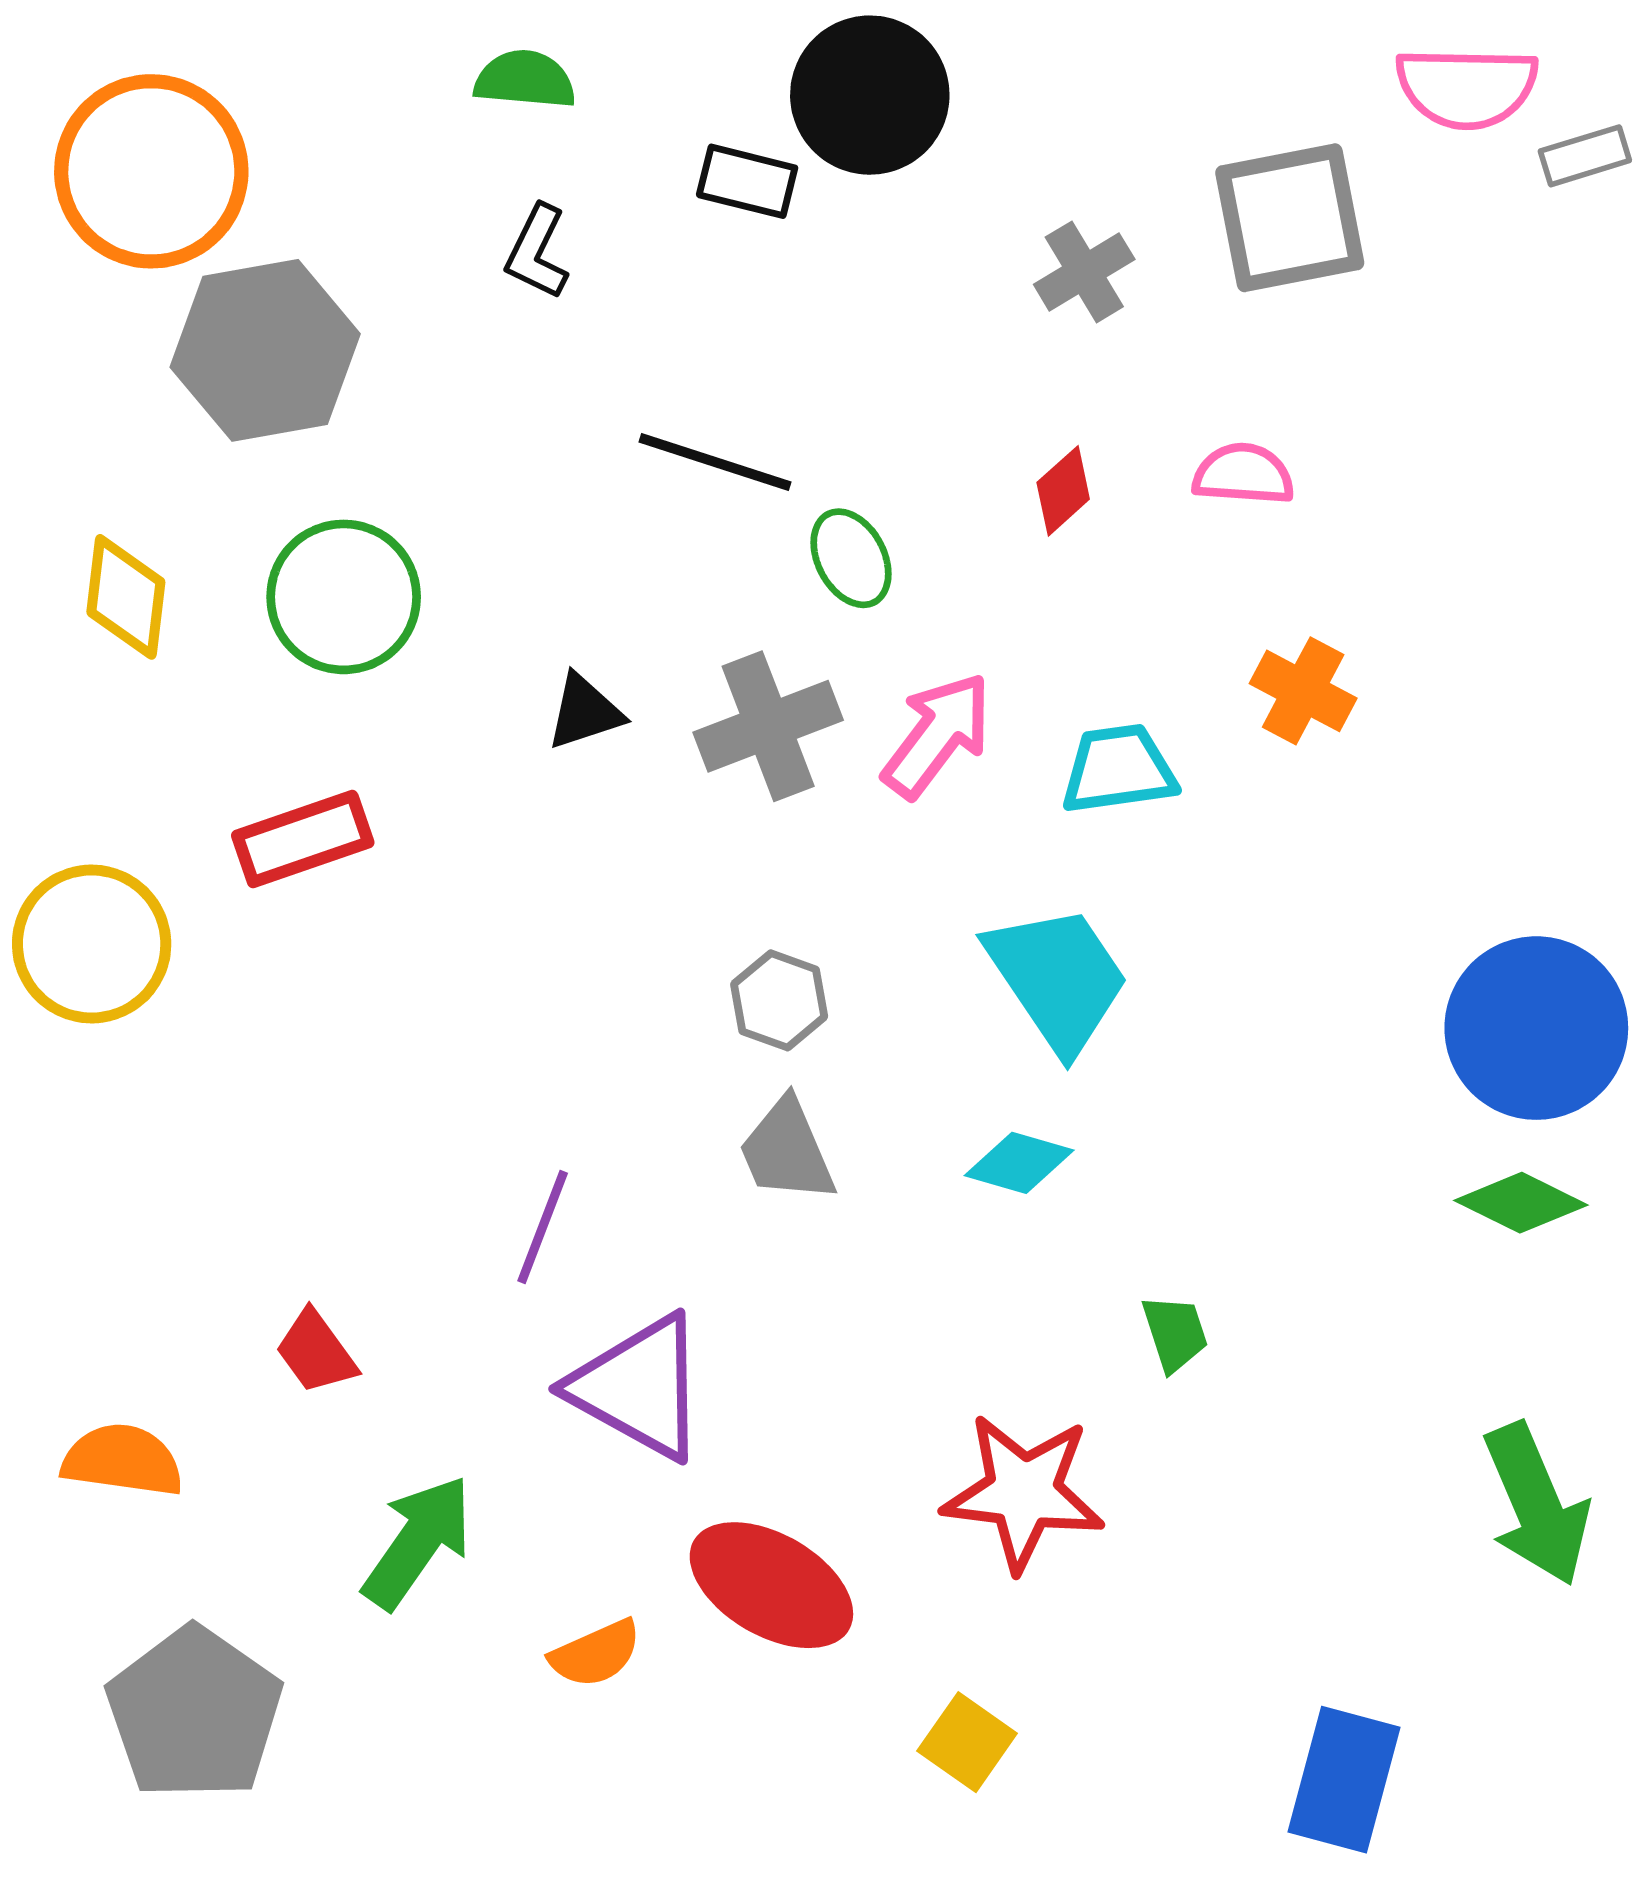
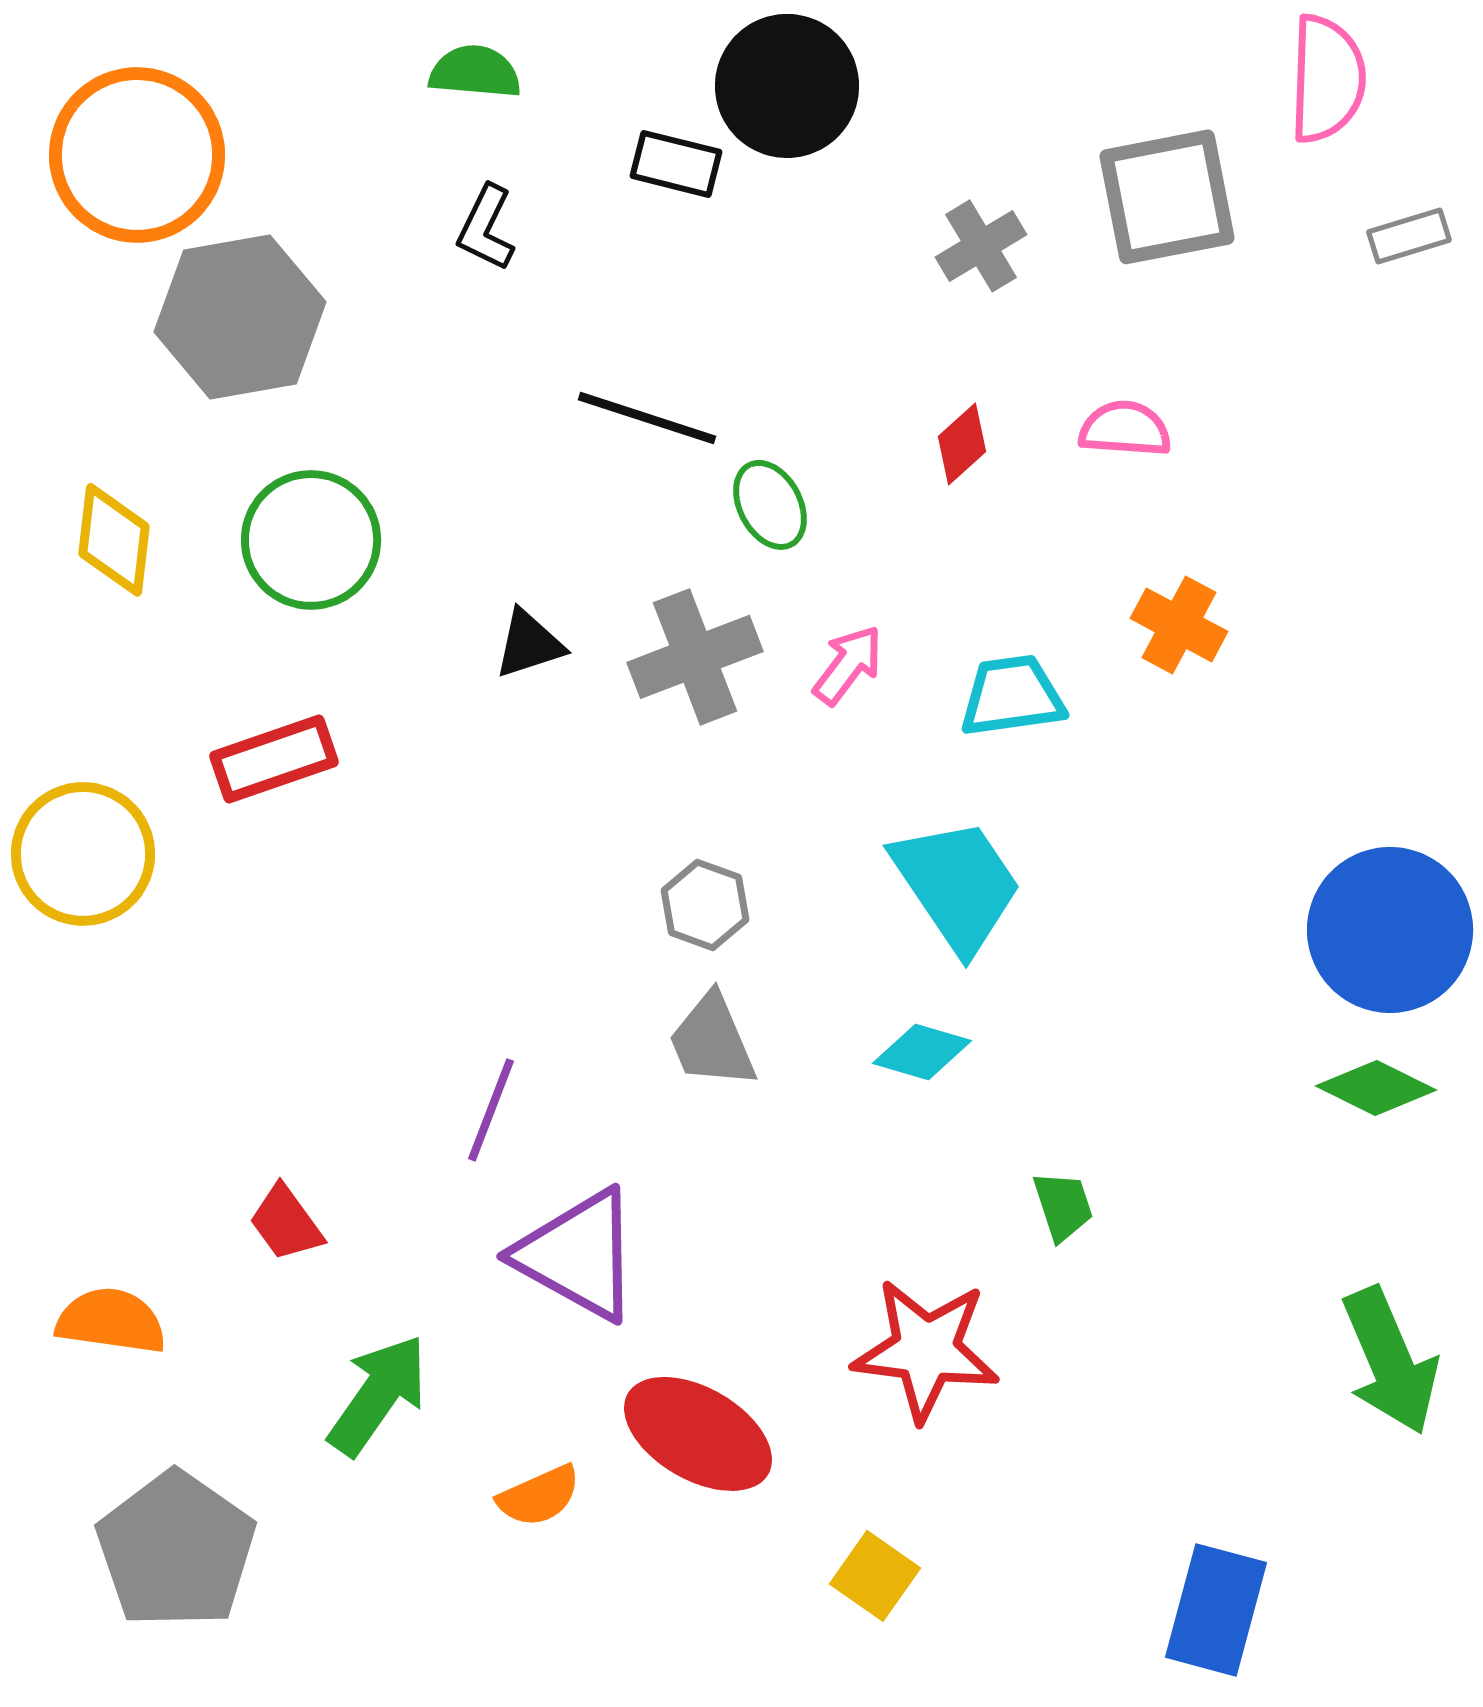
pink semicircle: (1467, 87) -> (1327, 79), turned -89
gray rectangle: (1585, 156) -> (1409, 236), moved
pink arrow: (937, 735) -> (848, 665), size x0.7

